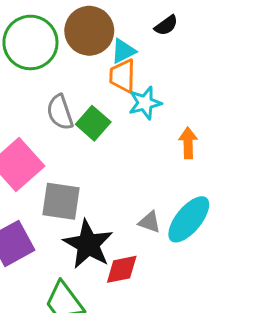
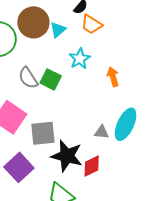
orange trapezoid: (123, 76) -> (91, 24), moved, turned -45

